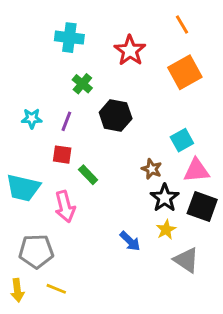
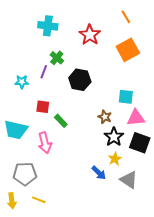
purple line: (66, 121) -> (44, 72), moved
cyan square: (182, 140) -> (126, 97), turned 35
blue arrow: (130, 241) -> (99, 173), moved

